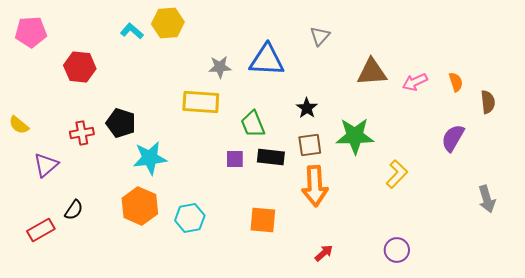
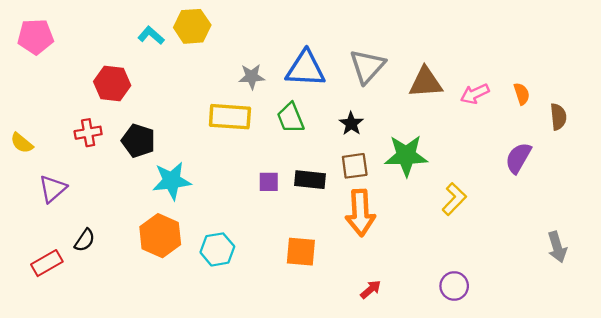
gray triangle: (320, 36) -> (367, 66), moved, size x1.6
red hexagon: (80, 67) -> (112, 83), moved
green trapezoid: (253, 124) -> (291, 118), moved
red cross: (82, 133) -> (88, 133), moved
gray arrow: (487, 199) -> (557, 247), moved

